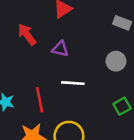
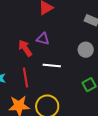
red arrow: (27, 34) -> (25, 48), moved

